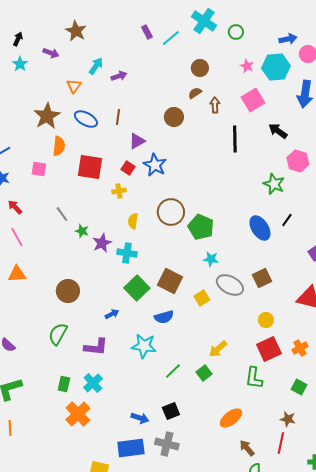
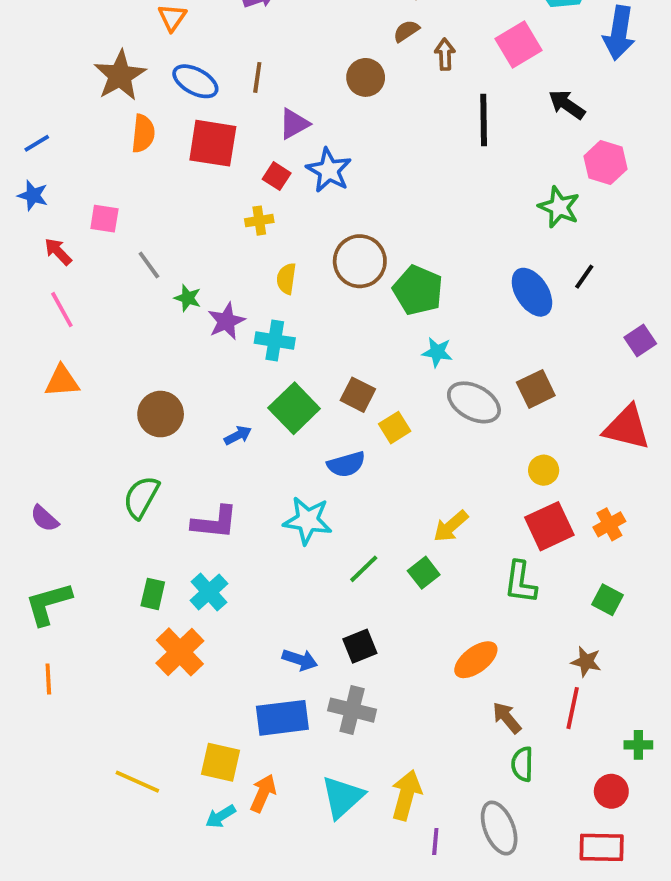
red square: (90, 167) -> (213, 143), moved
pink square: (39, 169) -> (104, 219), moved
brown square: (170, 281) -> (358, 395), size x0.7
yellow square: (202, 298) -> (395, 428), moved
blue arrow: (112, 314) -> (238, 435), moved

